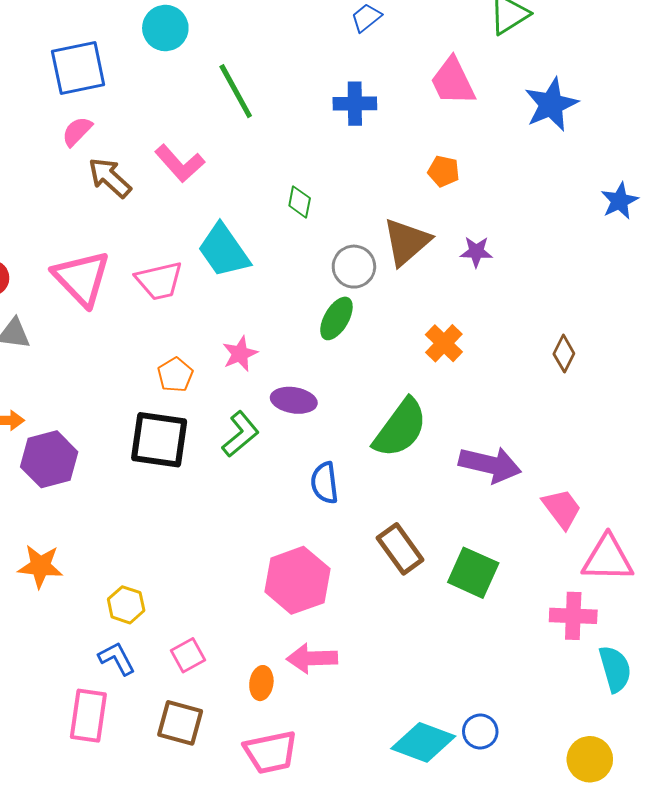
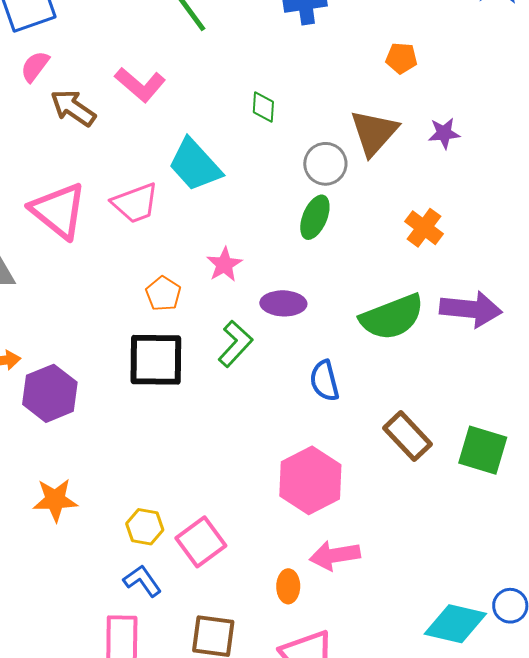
green semicircle: (400, 428) -> (392, 317), turned 40
purple arrow: (490, 465) -> (471, 309), moved
pink square: (188, 655) -> (201, 542), moved, size x1.4

